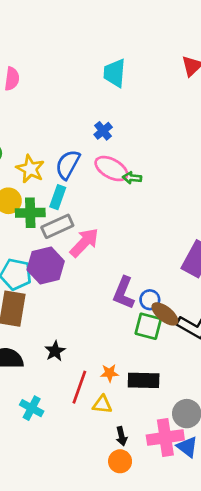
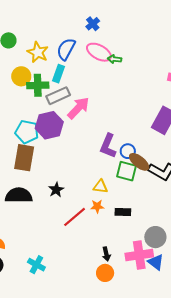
black rectangle: (144, 380) -> (123, 212), size x0.7
red line: (79, 387) -> (75, 217), turned 30
yellow triangle: (102, 404) -> (100, 187), moved
cyan cross: (32, 408) -> (36, 265), moved

